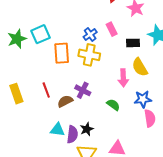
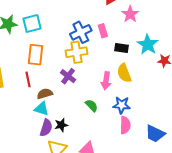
blue cross: (90, 34) -> (81, 32), size x1.5
orange rectangle: (62, 53) -> (35, 55), moved
yellow cross: (89, 55) -> (76, 52), turned -30
purple cross: (83, 90) -> (68, 76), moved
cyan triangle: (57, 130) -> (41, 109), moved

